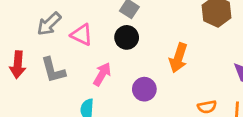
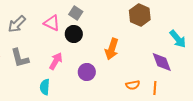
pink triangle: (82, 35) -> (52, 23), moved

